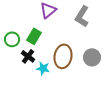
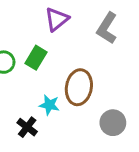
black cross: (28, 56) -> (27, 127), moved
gray circle: (92, 57) -> (113, 123), moved

